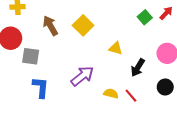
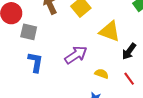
yellow triangle: (116, 48) -> (110, 31), size x1.6
red line: (131, 96) -> (129, 79), moved

